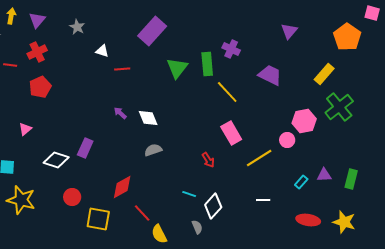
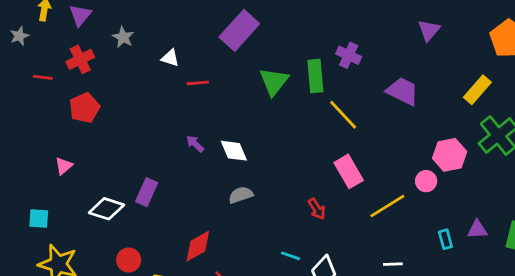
gray star: (77, 27) -> (123, 37), moved
cyan rectangle: (301, 182) -> (445, 239), turned -56

